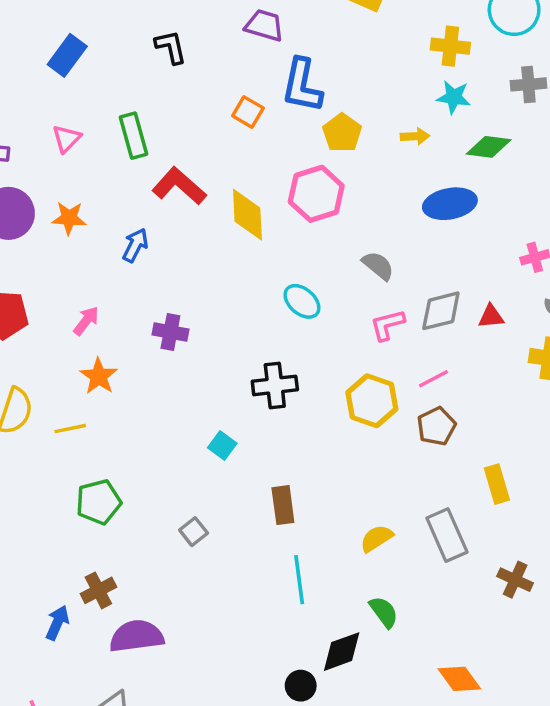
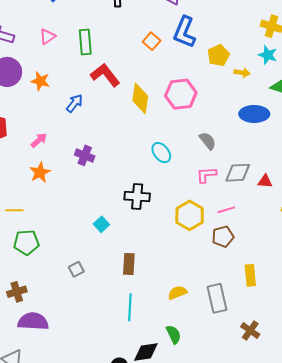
yellow pentagon: (342, 133) -> (218, 55), moved
yellow line: (70, 429) -> (14, 210), moved

